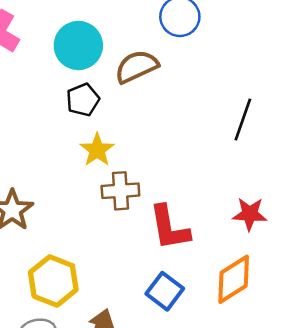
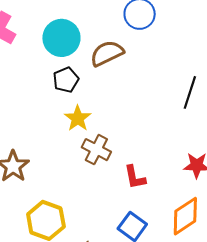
brown cross: (120, 191) -> (96, 150), turned 32
red L-shape: (169, 228) -> (135, 177), size x0.7

